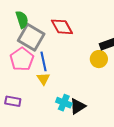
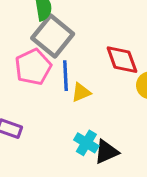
red diamond: (62, 27) -> (122, 60), moved
yellow triangle: (43, 79) -> (81, 92), moved, turned 32

